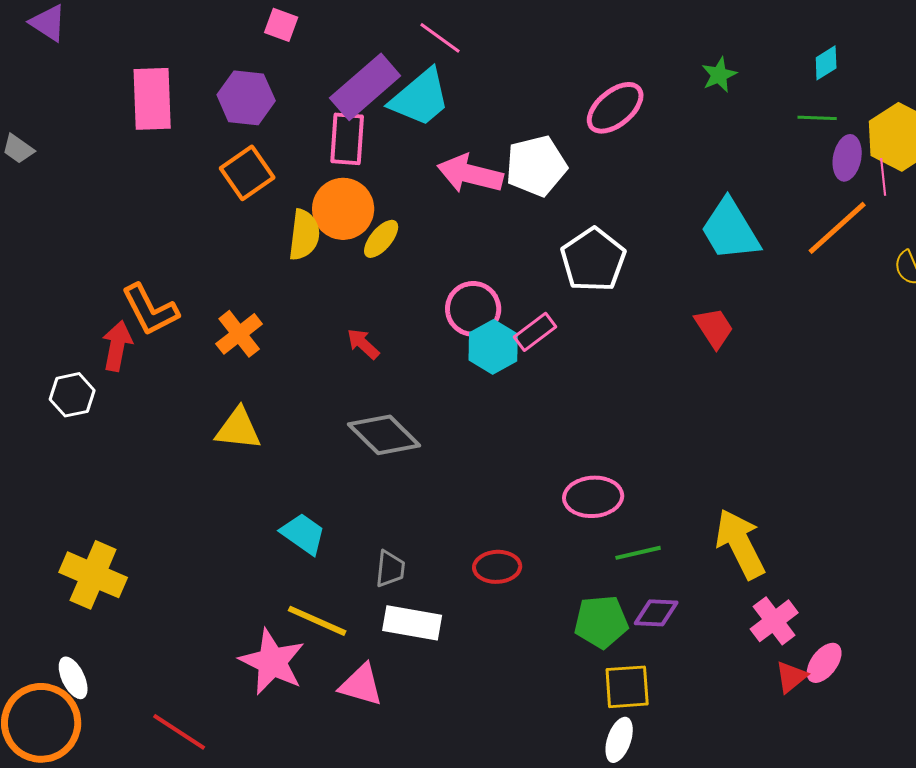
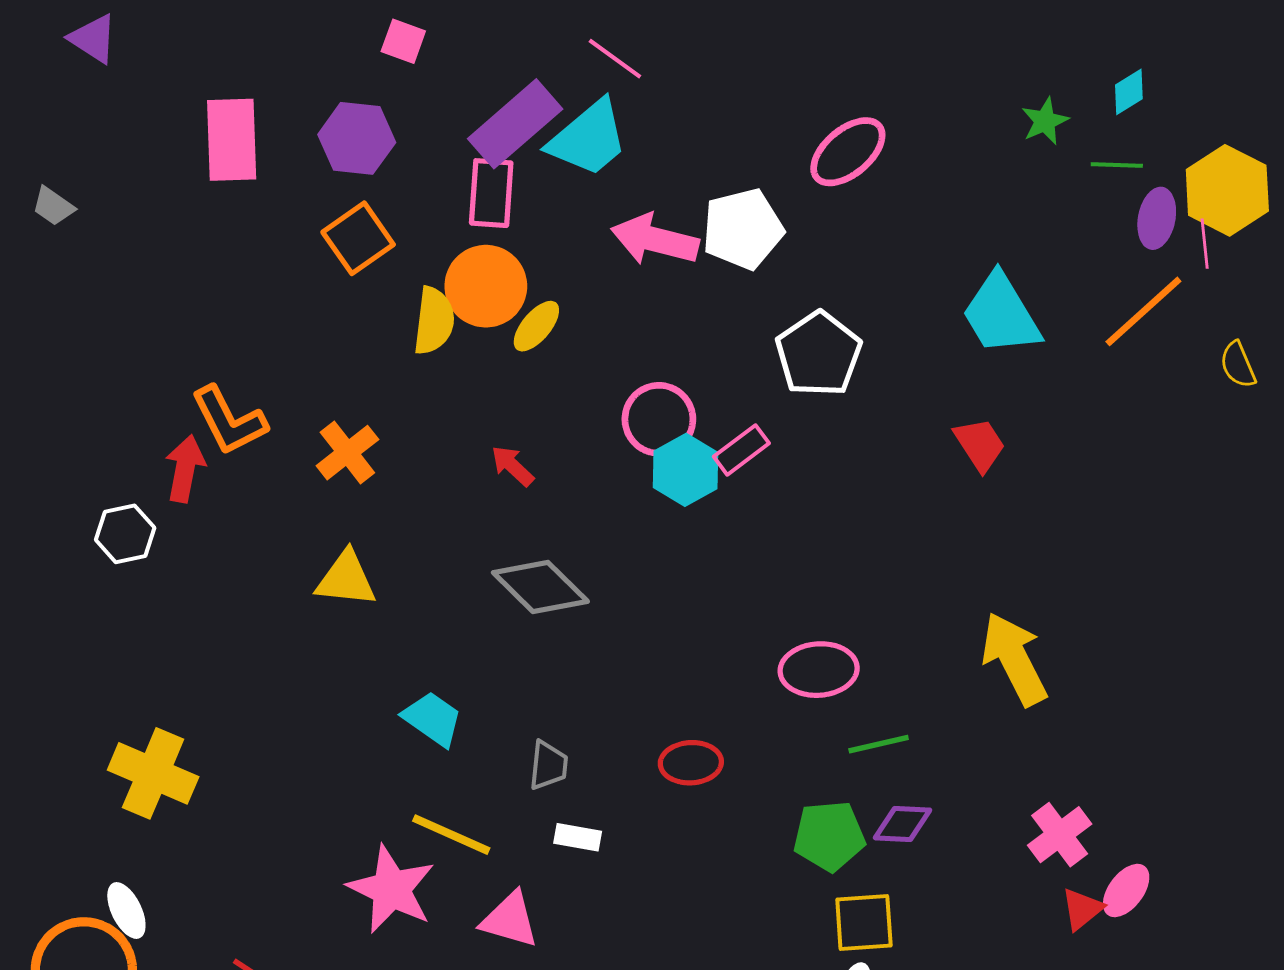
green star: (719, 75) -> (1045, 121), moved
yellow arrow: (740, 544) -> (1014, 659), moved
white rectangle: (412, 623) -> (578, 837), size x0.6

